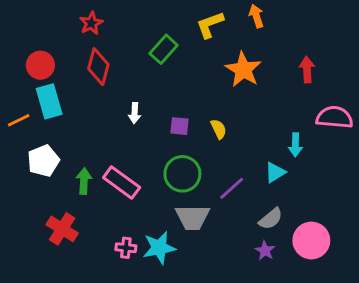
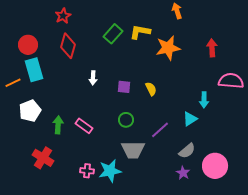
yellow L-shape: (210, 25) -> (140, 32), moved, turned 30
orange star: (243, 70) -> (168, 48), turned 30
green circle: (182, 174) -> (126, 120), size x0.6
pink rectangle: (122, 183) -> (84, 126), size x0.7

